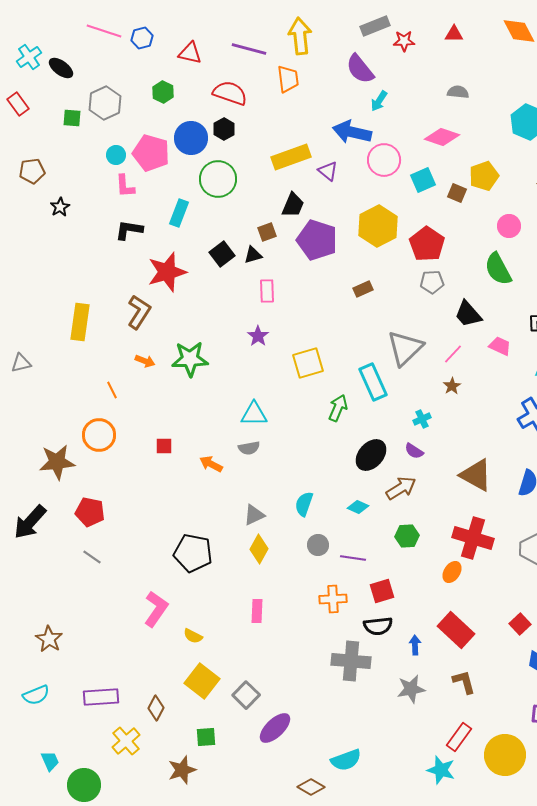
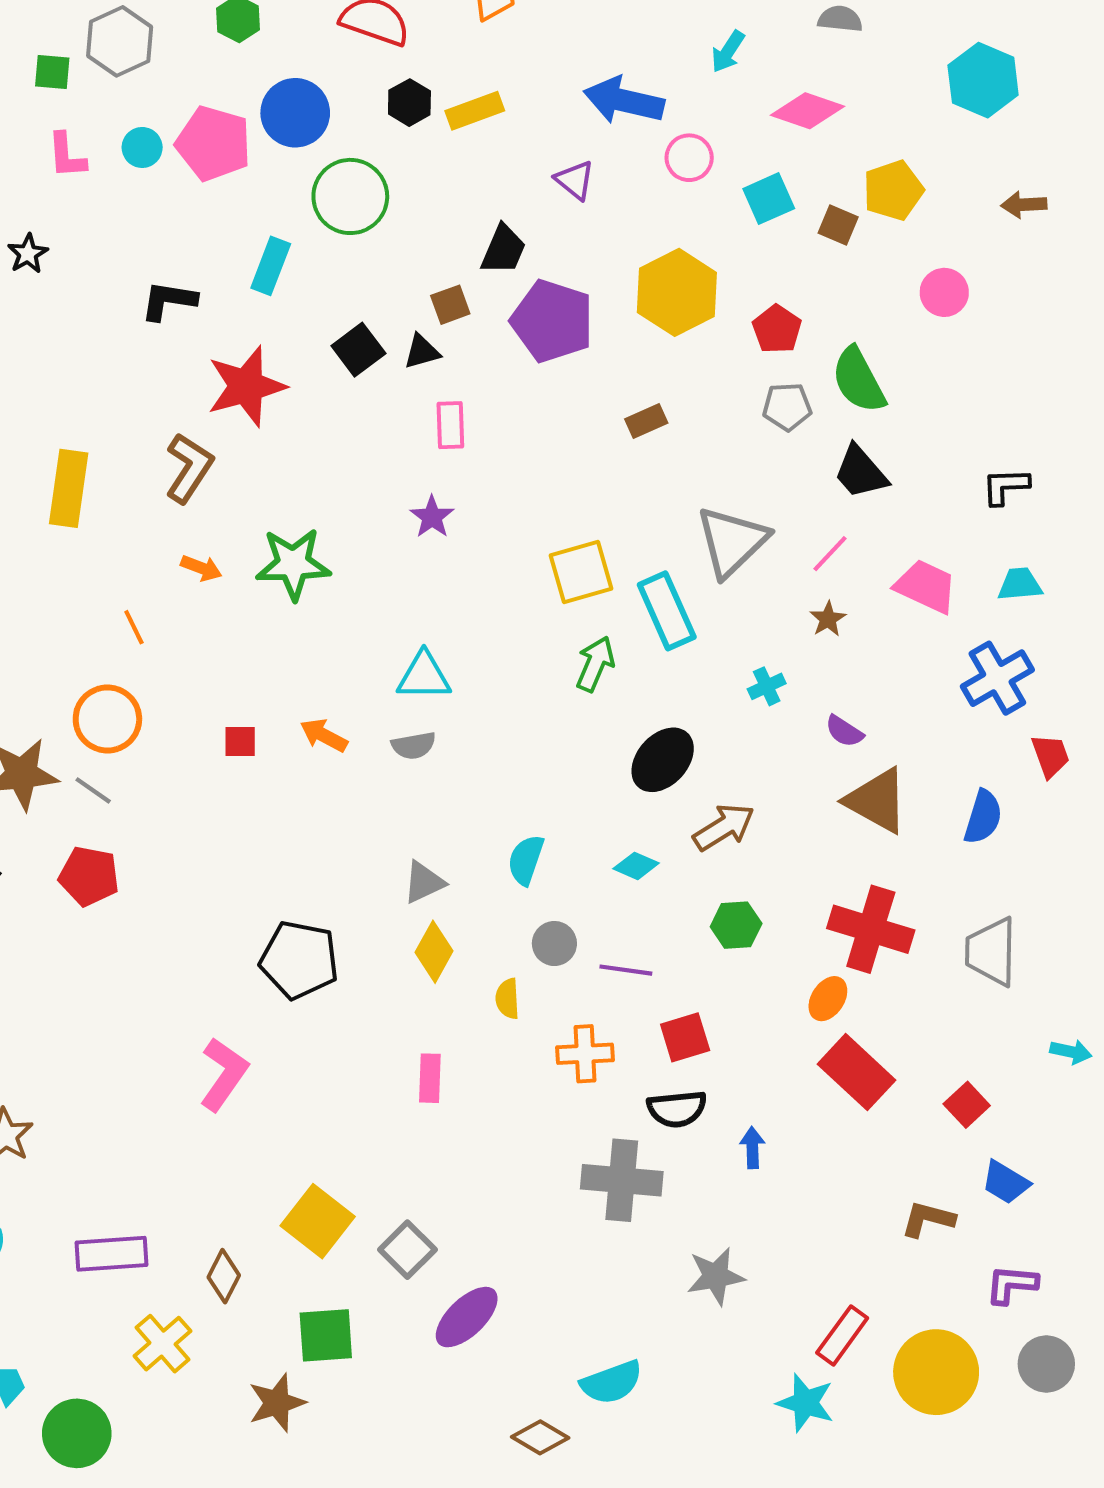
cyan arrow: (379, 101) -> (728, 52), moved
black hexagon: (224, 129) -> (409, 103), moved
yellow rectangle: (291, 157) -> (475, 111), moved, size x0.7
pink circle: (384, 160) -> (689, 158), size x0.7
pink L-shape: (125, 186) -> (67, 156), moved
red pentagon: (427, 244) -> (777, 329), size x0.7
green semicircle: (498, 269) -> (859, 380), moved
pink trapezoid: (500, 346) -> (926, 586), moved, size x1.4
yellow square: (308, 363) -> (581, 572), moved
purple semicircle: (414, 451) -> (844, 731), moved
orange arrow: (211, 464) -> (324, 735), moved
gray line: (92, 557) -> (93, 790), moved
red rectangle: (456, 630) -> (856, 1072), moved
yellow semicircle: (193, 636) -> (507, 999), moved, turned 60
brown L-shape: (464, 682) -> (928, 1219), moved, turned -60
gray star: (411, 689) -> (716, 1276), moved
green square: (206, 737) -> (326, 1335), size x1.4

